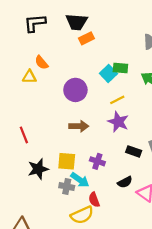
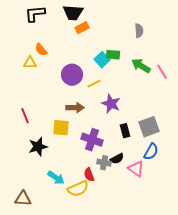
yellow line: (117, 100) -> (94, 84), moved
black rectangle: (134, 151) -> (125, 131), turned 56
yellow square: (67, 161) -> (61, 128), moved
purple cross: (97, 161) -> (92, 140), size x1.5
cyan arrow: (80, 180) -> (56, 178), moved
gray cross: (67, 187) -> (104, 163), moved

